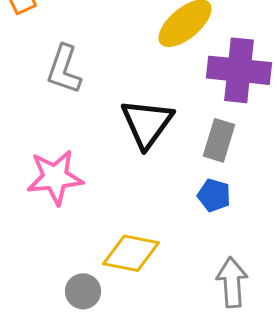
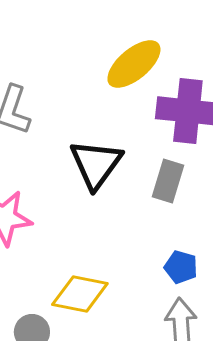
blue pentagon: (214, 195) -> (181, 267), moved

